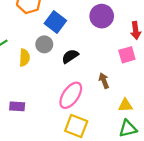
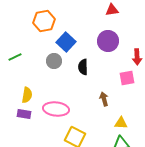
black semicircle: (70, 56) -> (83, 67), moved, turned -63
yellow semicircle: (24, 58) -> (27, 95), moved
pink ellipse: (71, 95) -> (56, 109), moved, turned 55

